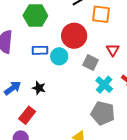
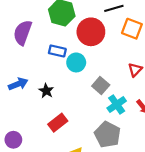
red circle: (74, 36) -> (91, 32), moved
gray square: (91, 62) -> (101, 86), moved
red rectangle: (27, 115) -> (58, 123), moved

